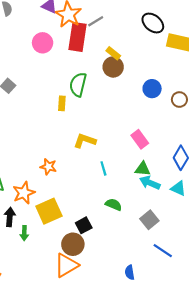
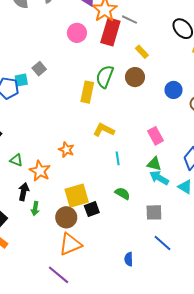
gray line: (96, 21) -> (130, 20), turned 49
brown circle: (113, 67) -> (135, 77), moved
yellow rectangle: (62, 103) -> (87, 92), size x1.5
orange star: (24, 193) -> (40, 171), turned -30
yellow square: (49, 211) -> (77, 196), moved
gray square: (149, 220) -> (154, 212), turned 30
brown circle: (73, 244) -> (66, 217), moved

